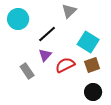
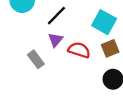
red semicircle: (65, 65) -> (79, 50), turned 48

